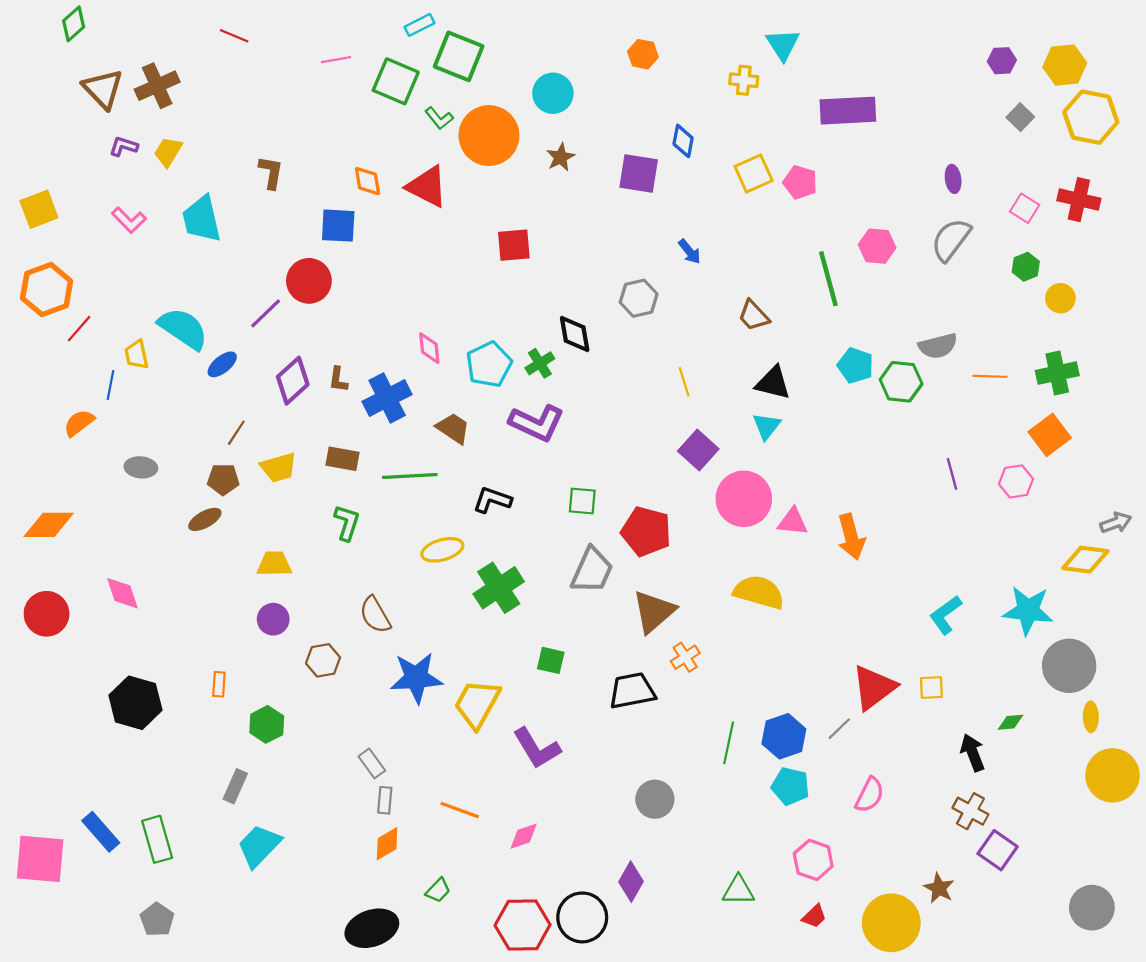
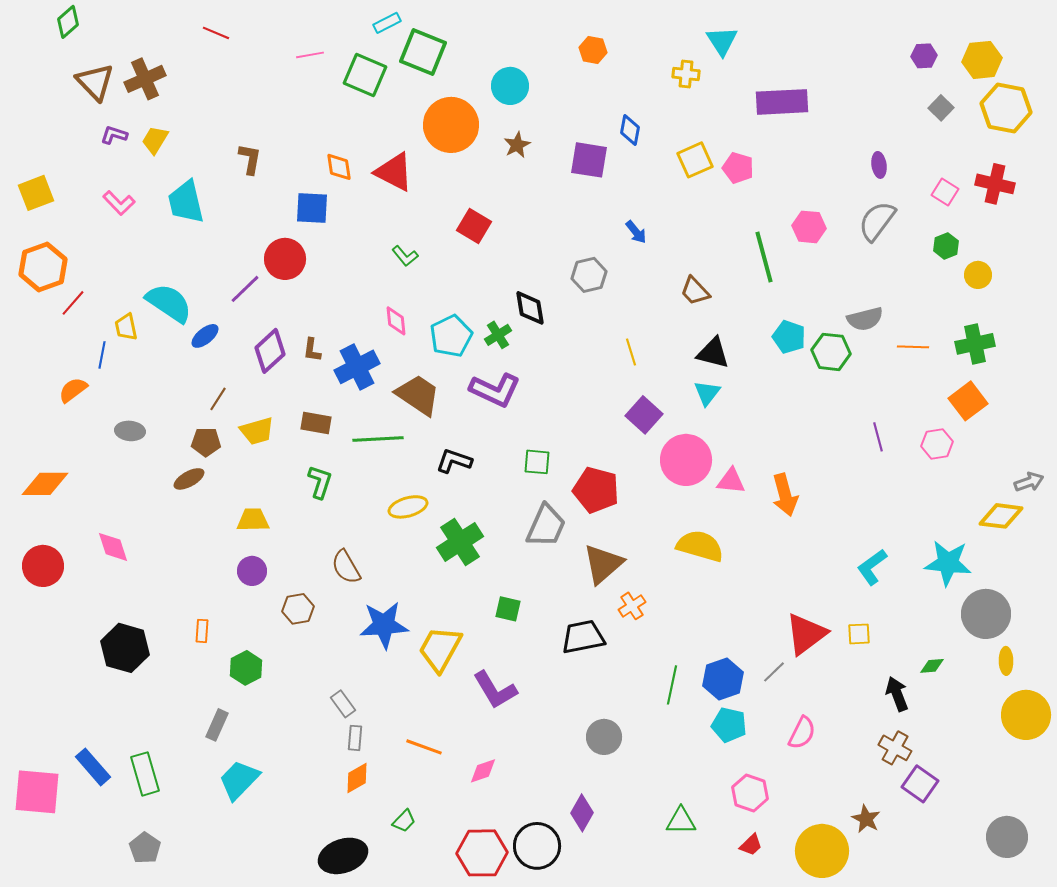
green L-shape: (439, 118) -> (405, 256), moved
red square: (514, 245) -> (474, 226), turned 36
brown trapezoid: (453, 428) -> (418, 395), size x1.4

